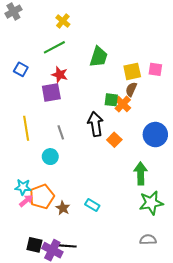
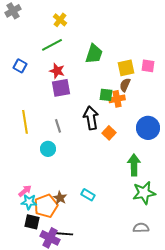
purple square: (51, 92) -> (61, 88), moved
orange cross: (123, 104) -> (117, 99), turned 35
cyan star: (23, 187) -> (29, 202), moved
orange pentagon: (42, 197) -> (46, 206), moved
black square: (34, 245) -> (32, 222), moved

